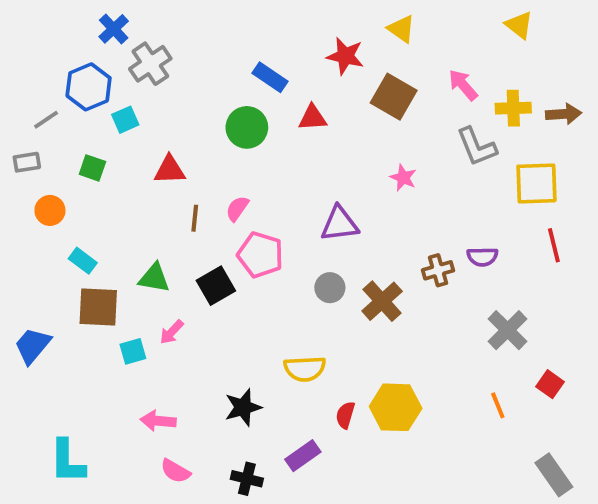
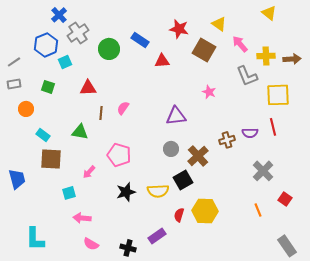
yellow triangle: (401, 29) -> (219, 24), moved
gray line: (46, 120) -> (14, 62), moved
green circle: (247, 127) -> (109, 49), moved
red line: (554, 245) -> (273, 127), moved
pink pentagon: (260, 255) -> (119, 155), moved
green triangle: (154, 278) -> (80, 132), moved
black square: (216, 286) -> (183, 180), moved
blue trapezoid: (33, 346) -> (17, 179), turned 125
cyan square: (133, 351) -> (69, 193), moved
black star: (243, 407) -> (126, 192), moved

